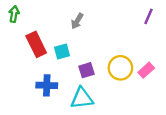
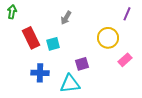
yellow circle: (120, 68) -> (108, 38), moved
purple square: (87, 70) -> (82, 64), moved

